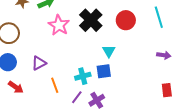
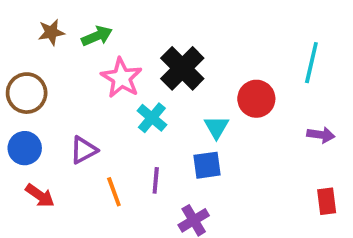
cyan line: (159, 17) -> (311, 63), turned 30
red circle: (126, 20) -> (256, 99), moved
cyan cross: (83, 76) -> (152, 118), moved, turned -35
purple line: (77, 97) -> (156, 180), moved, turned -32

